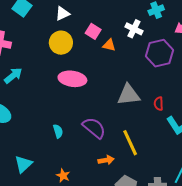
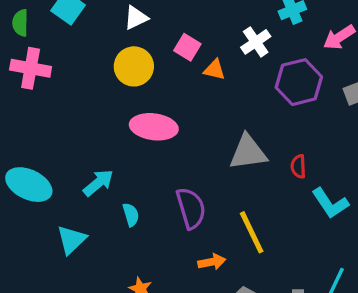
white cross: (134, 29) -> (256, 42), turned 30
cyan arrow: (13, 76) -> (98, 183), moved
purple semicircle: (94, 128) -> (191, 208), turned 35
cyan triangle: (23, 164) -> (71, 240), moved

